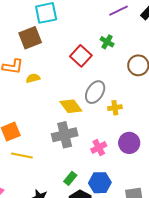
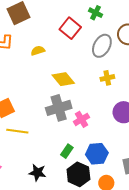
yellow semicircle: (33, 78) -> (38, 51), moved
gray ellipse: (95, 92) -> (102, 46), moved
pink cross: (99, 148) -> (81, 119), moved

